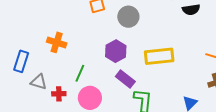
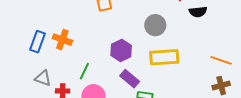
gray circle: (128, 17) -> (155, 25), moved
blue rectangle: (21, 61) -> (37, 42), moved

